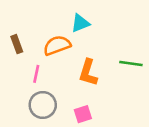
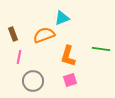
pink line: (36, 74) -> (19, 57), moved
pink square: (83, 114) -> (70, 80), moved

